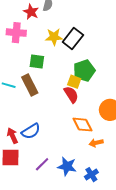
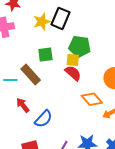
green square: (37, 61) -> (45, 55), moved
green pentagon: (84, 71) -> (80, 47), turned -30
red arrow: (12, 136) -> (23, 105), moved

